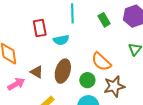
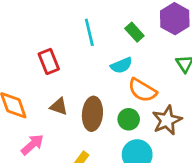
cyan semicircle: (61, 40) -> (121, 65), moved
brown triangle: (37, 72) -> (59, 106), moved

